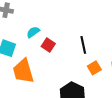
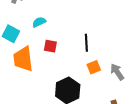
red square: (48, 45) -> (50, 46), moved, turned -32

